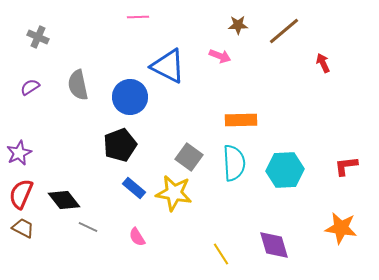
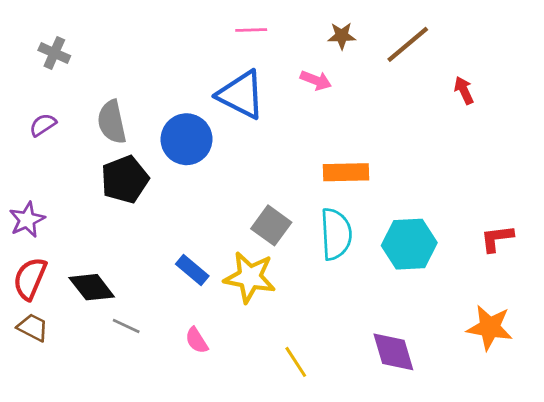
pink line: (138, 17) -> (251, 30), moved
black pentagon: (120, 145) -> (125, 179), moved
yellow line: (221, 254) -> (296, 362), moved

